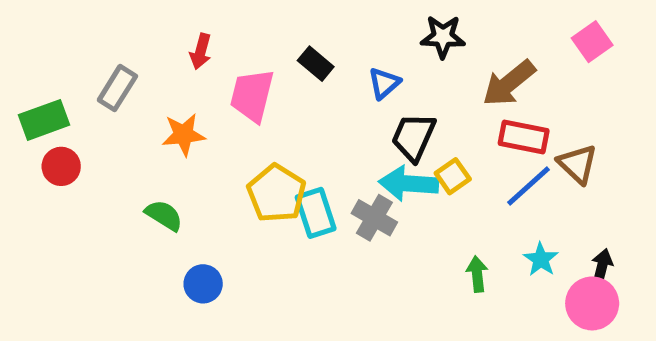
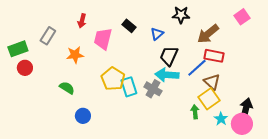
brown triangle: (577, 164) -> (212, 82), moved
yellow square: (453, 176) -> (209, 99), moved, size x1.5
blue line: (529, 186) -> (197, 68), moved
cyan star: (541, 259) -> (221, 119), moved
black arrow: (602, 267) -> (246, 109), size x1.5

